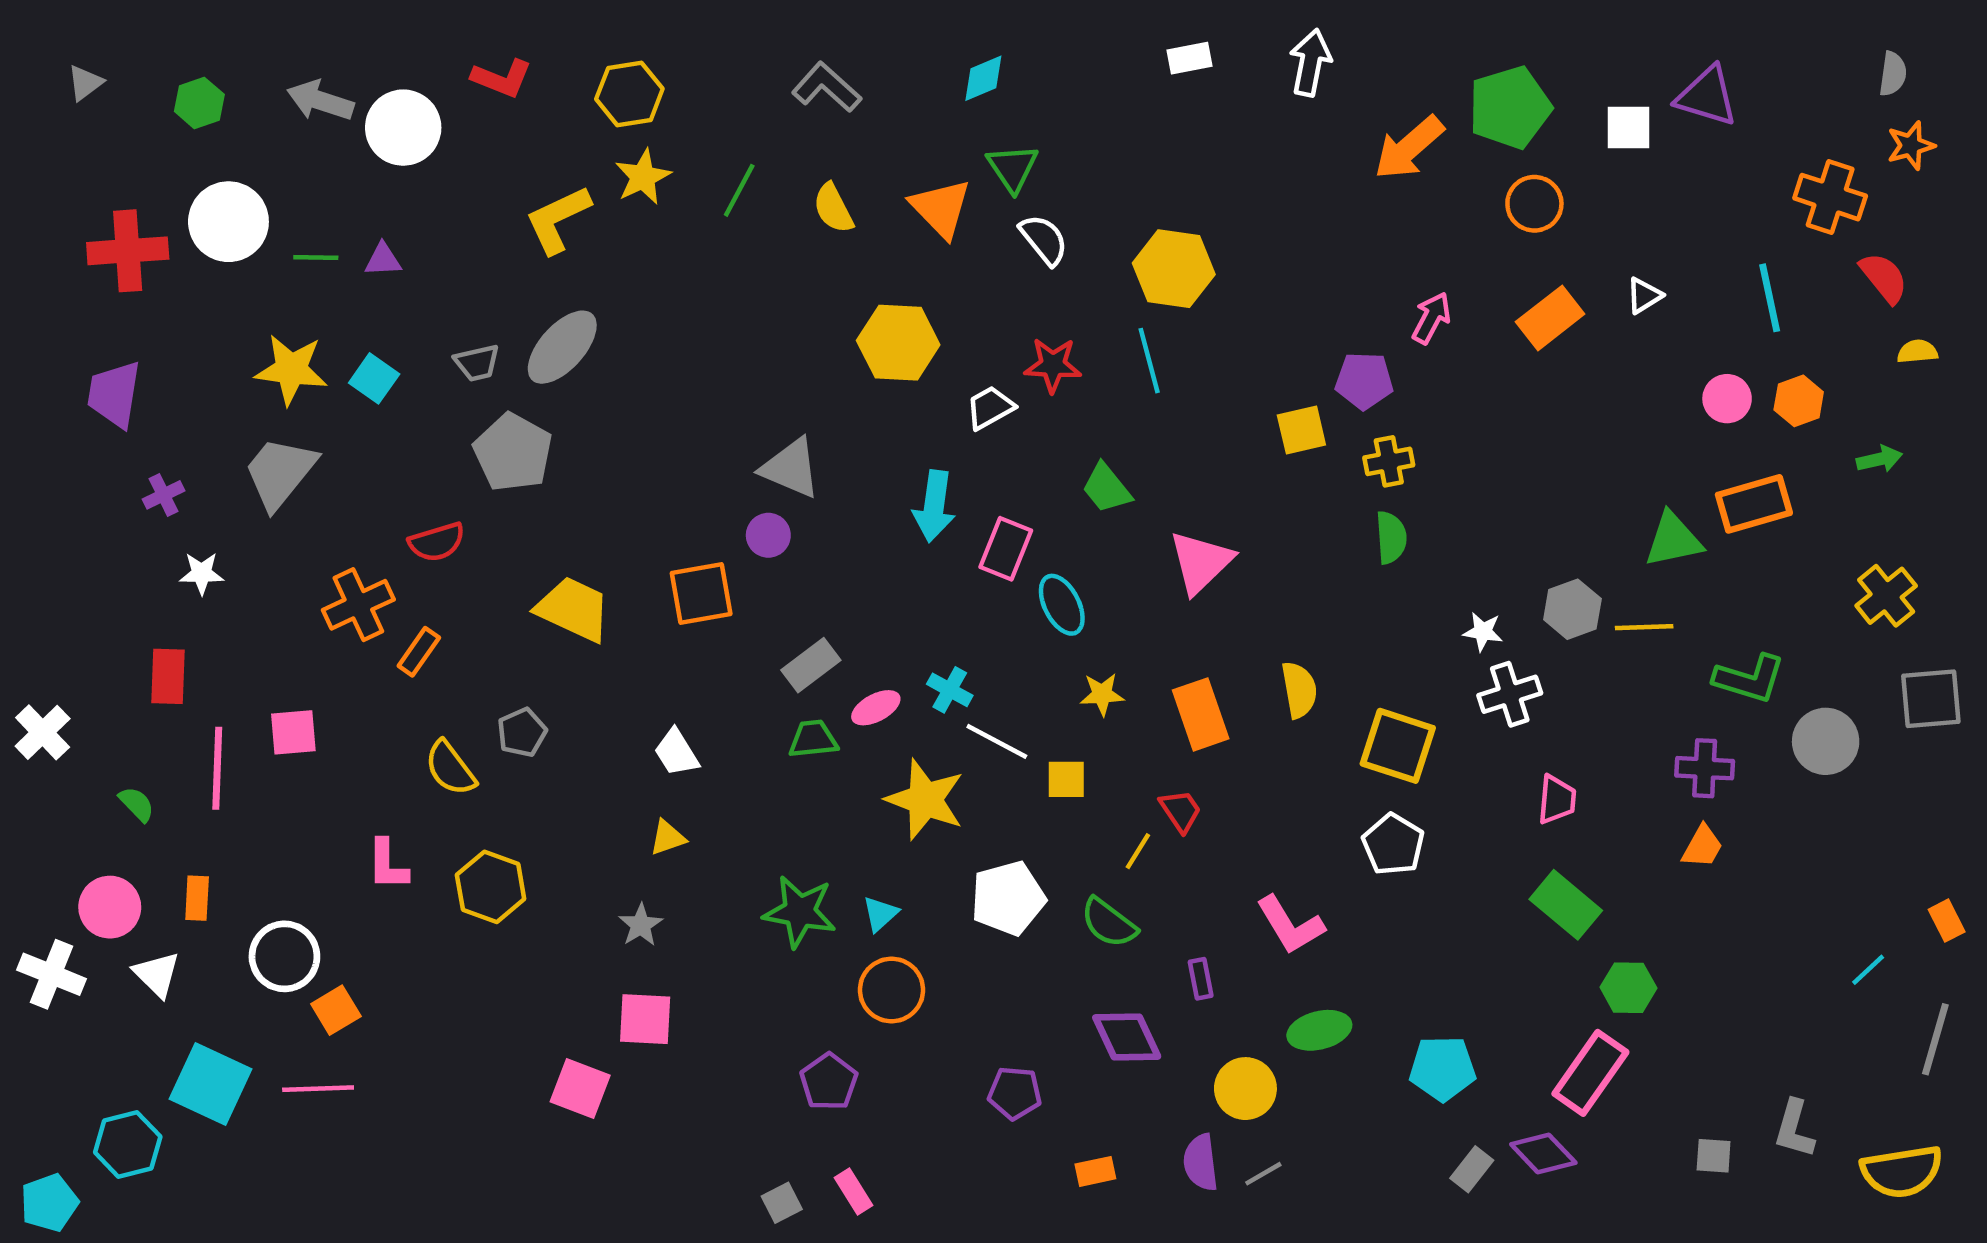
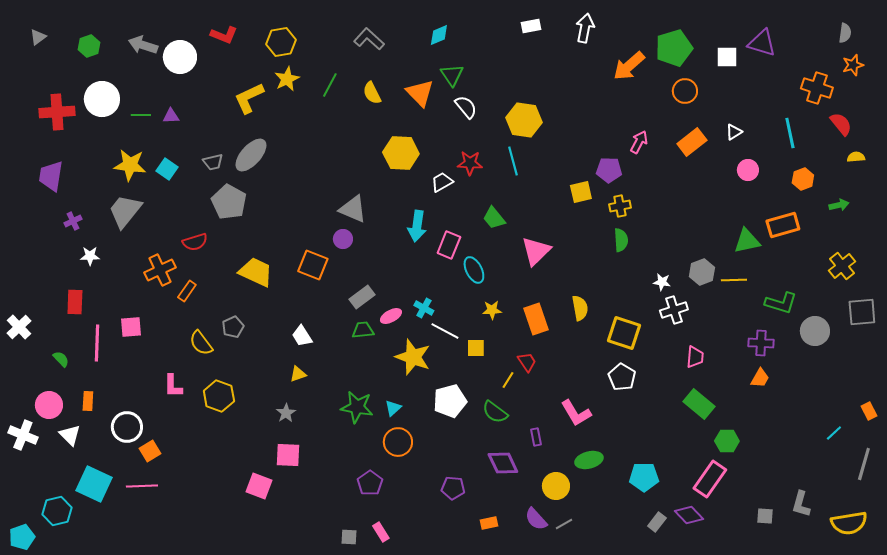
pink circle: (1727, 399) -> (748, 170), moved
orange square: (701, 594) -> (313, 265), turned 32
purple semicircle: (1201, 1162) -> (536, 519), turned -35
gray square: (782, 1203) -> (349, 537), turned 30

